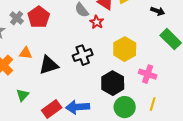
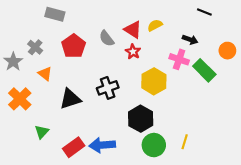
red pentagon: (39, 17) -> (74, 46), moved
red star: (97, 22) -> (133, 52), moved
orange triangle: (26, 53) -> (45, 74), moved, turned 32
pink cross: (148, 74) -> (179, 59), moved

